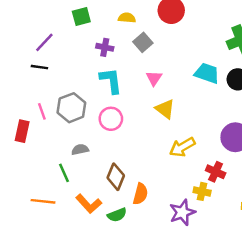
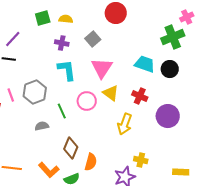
yellow semicircle: (127, 18) -> (66, 19), moved
pink triangle: (154, 78) -> (102, 68), size x1.6
pink circle: (111, 119) -> (87, 101), moved
yellow arrow: (182, 147) -> (125, 124), turned -40
red cross: (216, 172) -> (140, 96), moved
green line: (64, 173) -> (62, 111), moved

